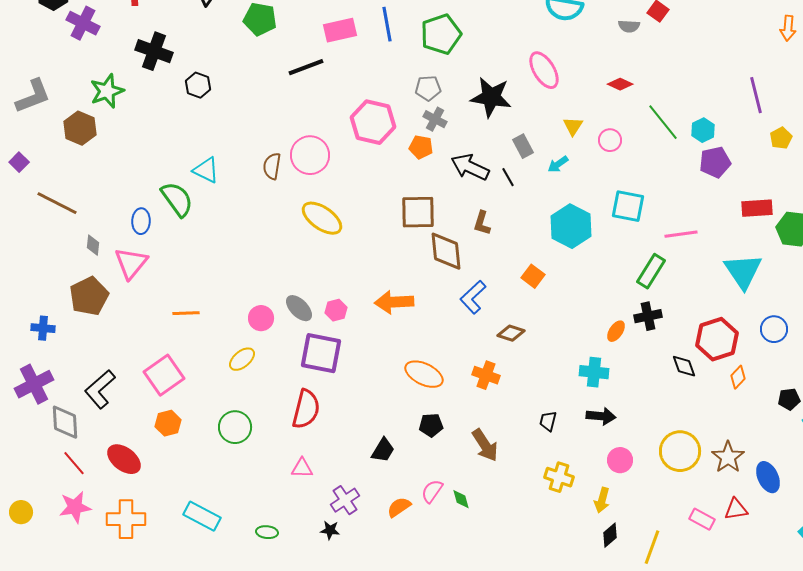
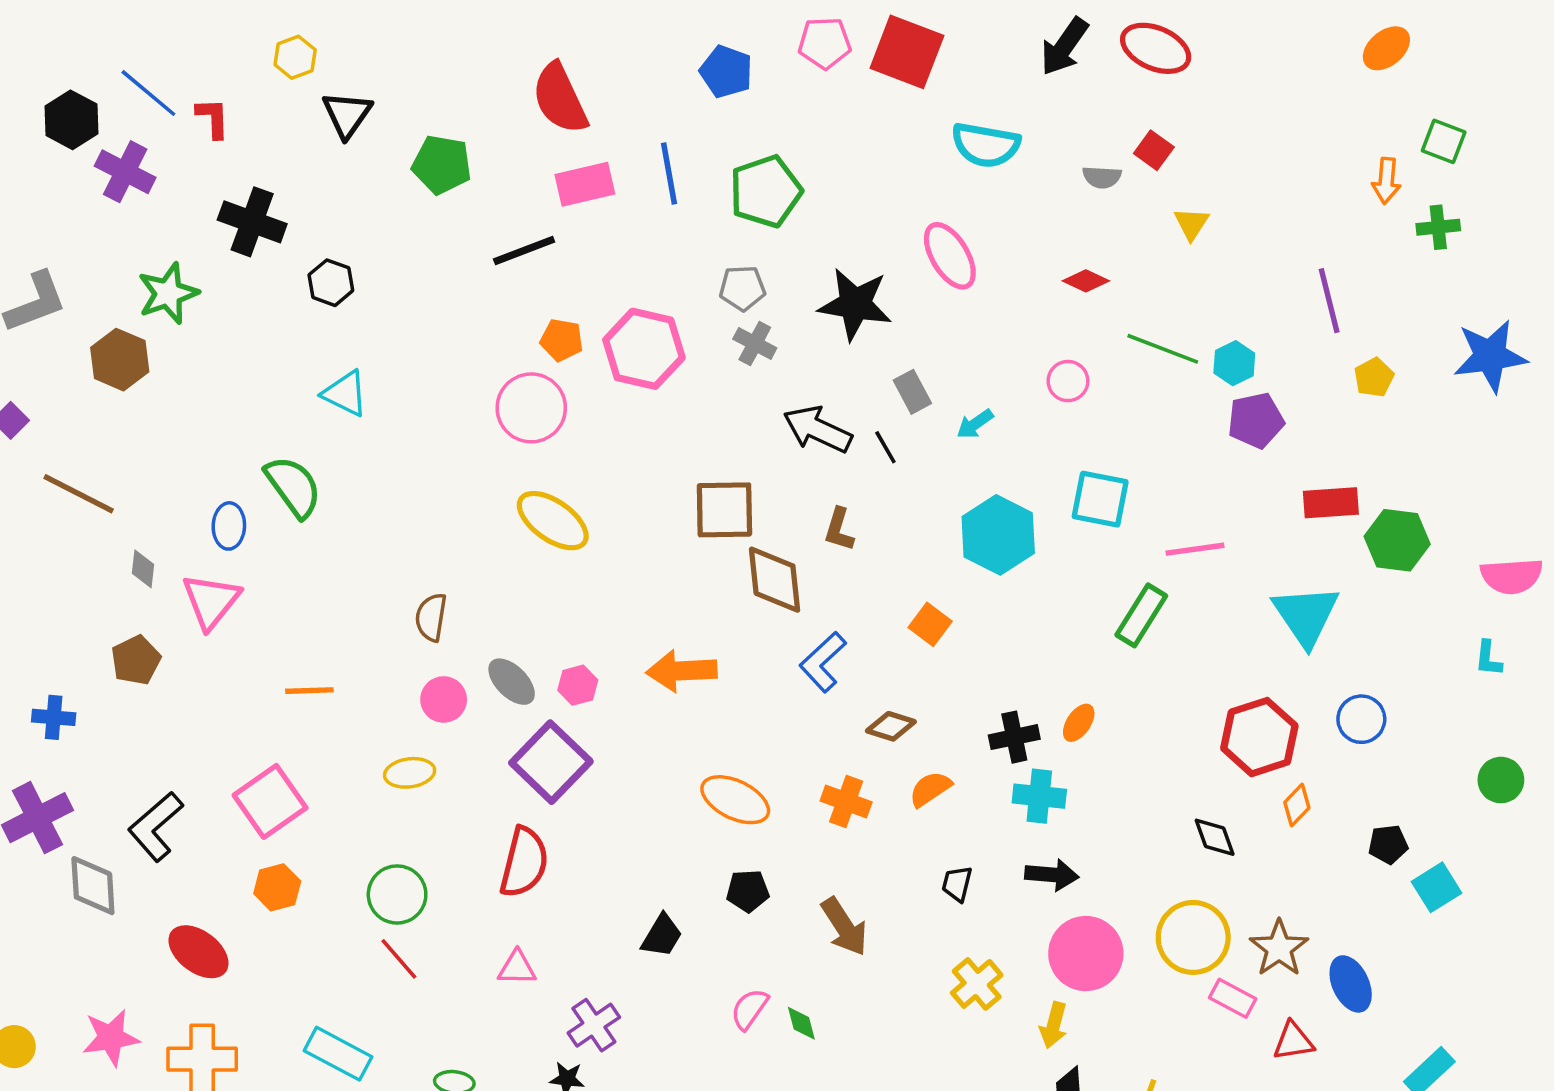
green line: (663, 122) -> (1163, 349), turned -30
yellow triangle: (573, 126) -> (1191, 224), moved
orange pentagon: (421, 147) -> (562, 340), moved
brown semicircle: (272, 166) -> (431, 617), moved
cyan triangle: (206, 170) -> (345, 394), moved
brown pentagon: (89, 296) -> (136, 660), size x0.7
black cross: (648, 316) -> (1014, 737), moved
purple square: (321, 353) -> (551, 762), turned 33
yellow ellipse: (242, 359) -> (410, 773), turned 32
black diamond: (684, 366) -> (1215, 837), moved
pink circle: (620, 460) -> (1086, 954), size x1.6
red line: (74, 463) -> (399, 959), moved
yellow cross: (559, 477) -> (977, 984), turned 32
orange semicircle: (399, 507) -> (930, 789), moved
pink rectangle: (702, 519) -> (1233, 998), moved

